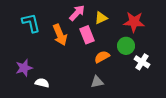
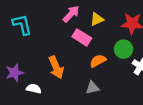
orange arrow: (60, 35) -> (56, 67), moved
pink rectangle: (87, 35) -> (82, 37), turned -36

